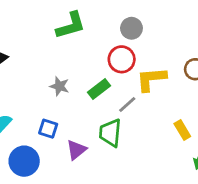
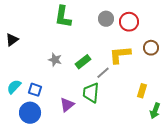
green L-shape: (71, 25) -> (63, 17), turned 115
red circle: (122, 59) -> (129, 22), moved
blue square: (48, 129) -> (35, 90), moved
yellow rectangle: (182, 130) -> (142, 91), turned 48

